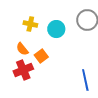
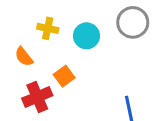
orange semicircle: (22, 49) -> (24, 57), moved

